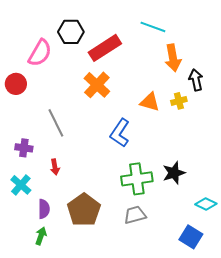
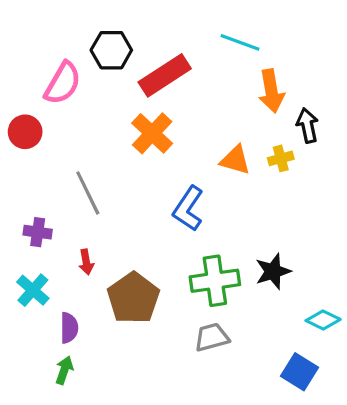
brown pentagon: (84, 210) -> (133, 298), moved

